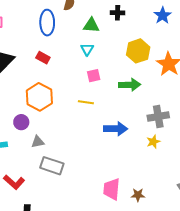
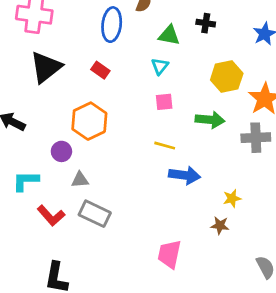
yellow line: (86, 102) -> (165, 146), moved
gray cross: (158, 116) -> (256, 138), moved
red L-shape: (14, 182) -> (51, 216), moved
brown star: (138, 195) -> (220, 225), moved

